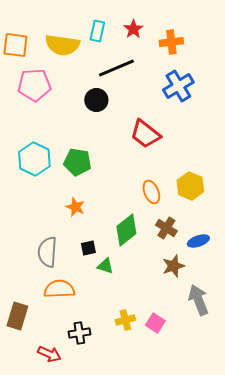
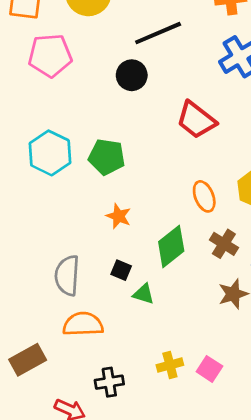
orange star: (75, 207) -> (119, 216), moved
black square: (88, 248) -> (121, 270), turned 35
brown rectangle: (17, 316) -> (28, 360), turned 44

